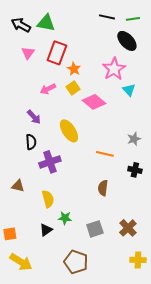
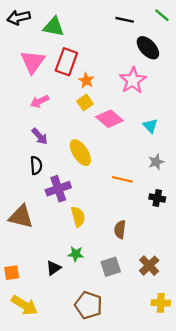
green line: (133, 19) -> (162, 15), moved, turned 48
black arrow: (21, 25) -> (19, 17), moved, turned -42
pink triangle: (28, 53) -> (33, 62), size x1.6
pink arrow: (48, 89) -> (40, 101), moved
cyan triangle: (129, 90) -> (150, 126), moved
brown triangle: (18, 186) -> (21, 217), size x1.6
brown semicircle: (103, 188) -> (120, 229), moved
yellow semicircle: (48, 199) -> (78, 217), moved

